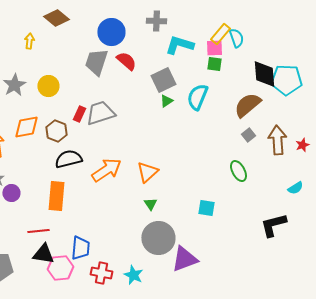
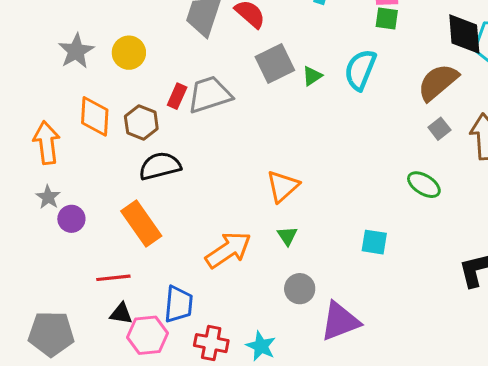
gray square: (163, 80) -> (275, 64), moved
orange diamond: (26, 127) -> (95, 116), turned -76
orange arrow: (106, 170) -> (228, 250), moved
green ellipse: (238, 171) -> (424, 185), turned -30
orange rectangle: (56, 196) -> (141, 223), turned -40
gray circle: (158, 238) -> (300, 289), size x0.6
black triangle: (43, 254) -> (121, 314), size x0.7

